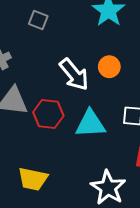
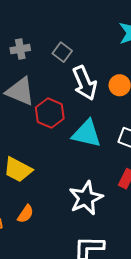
gray square: (38, 20) -> (62, 52), moved

